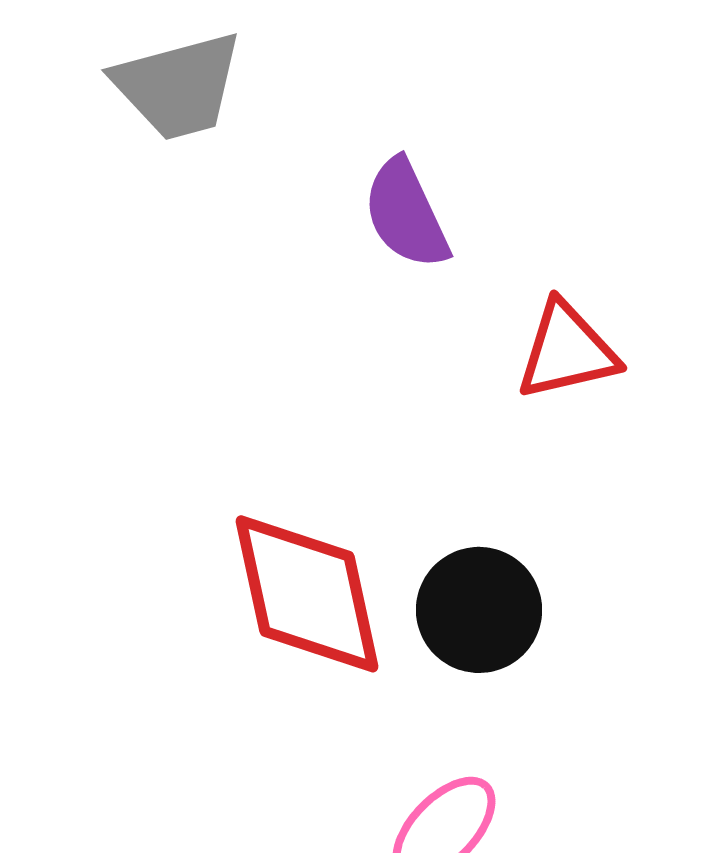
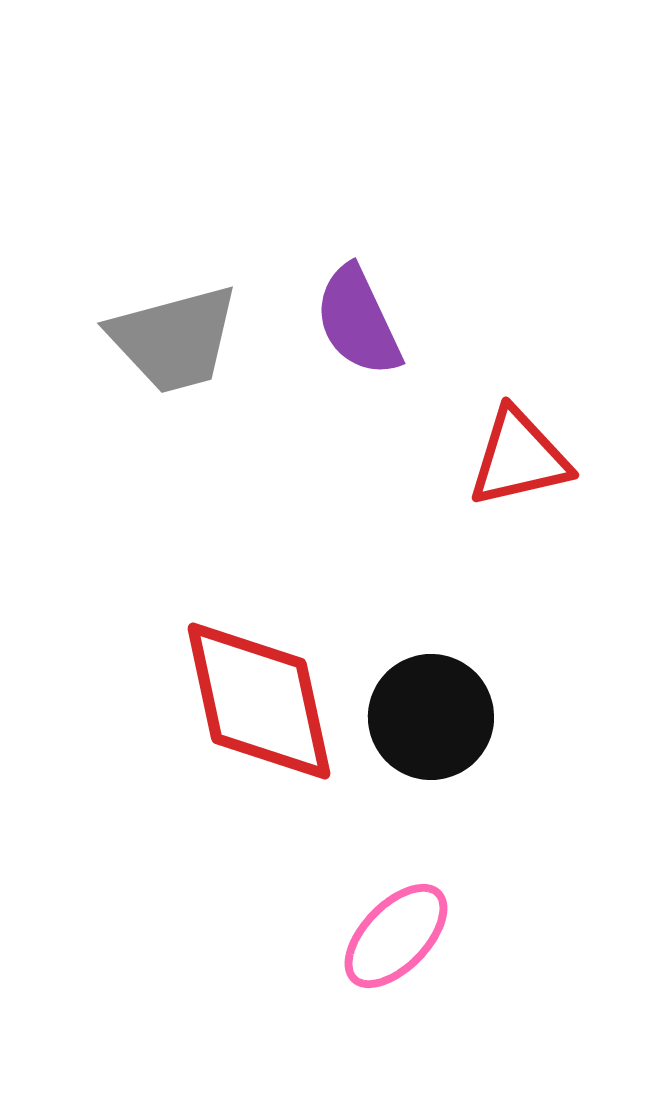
gray trapezoid: (178, 86) -> (174, 339), moved

